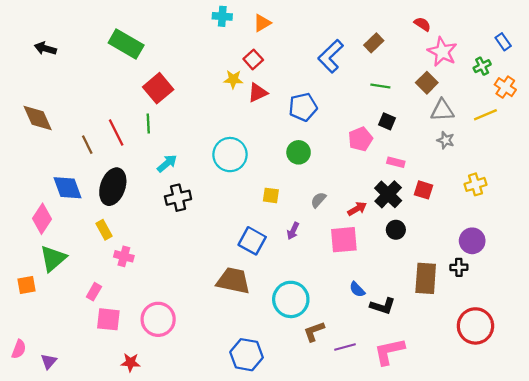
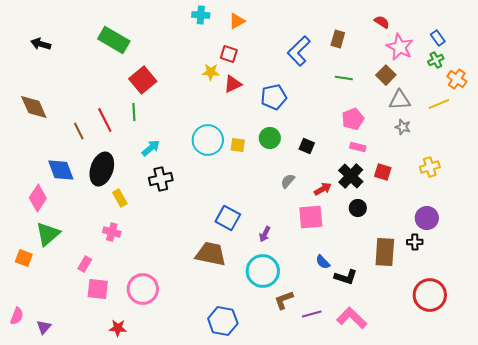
blue rectangle: (503, 42) -> (438, 38), moved
brown rectangle: (374, 43) -> (338, 39), turned -30
red square: (253, 59) -> (229, 54), turned -30
black square: (387, 121) -> (307, 146), moved
pink pentagon: (360, 139) -> (353, 119), moved
yellow square: (271, 195) -> (238, 145), moved
yellow rectangle: (104, 230) -> (120, 198), moved
purple arrow: (293, 231) -> (265, 234), moved
orange square: (27, 285) -> (24, 258), turned 30
pink L-shape: (389, 351) -> (352, 318), turned 56

